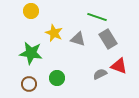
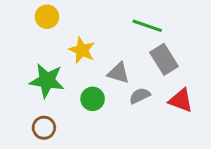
gray triangle: (78, 39) -> (118, 73), moved
gray semicircle: (100, 74) -> (140, 96), moved
green circle: (57, 78) -> (93, 99), moved

